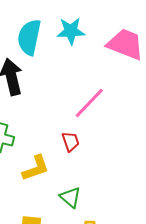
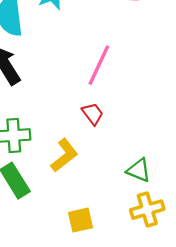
green triangle: (70, 197) -> (139, 170), moved

